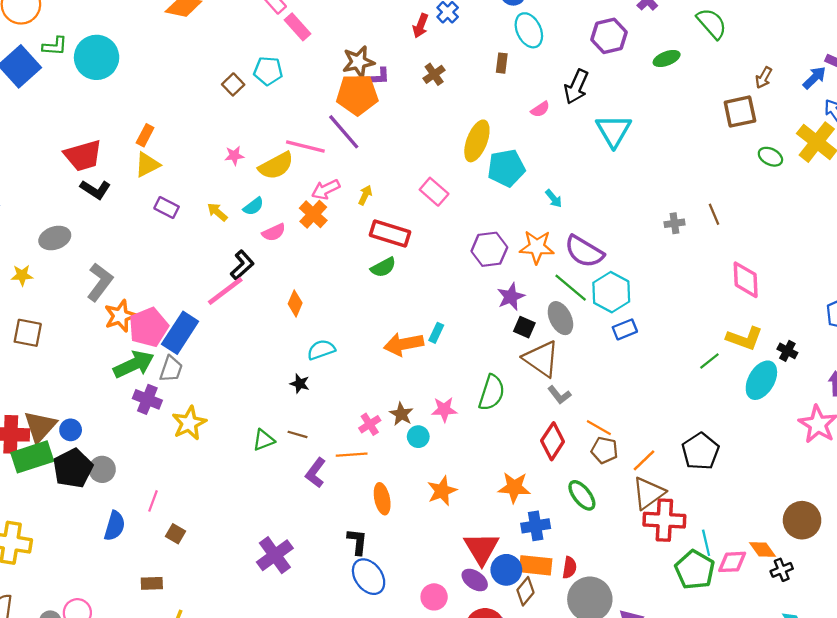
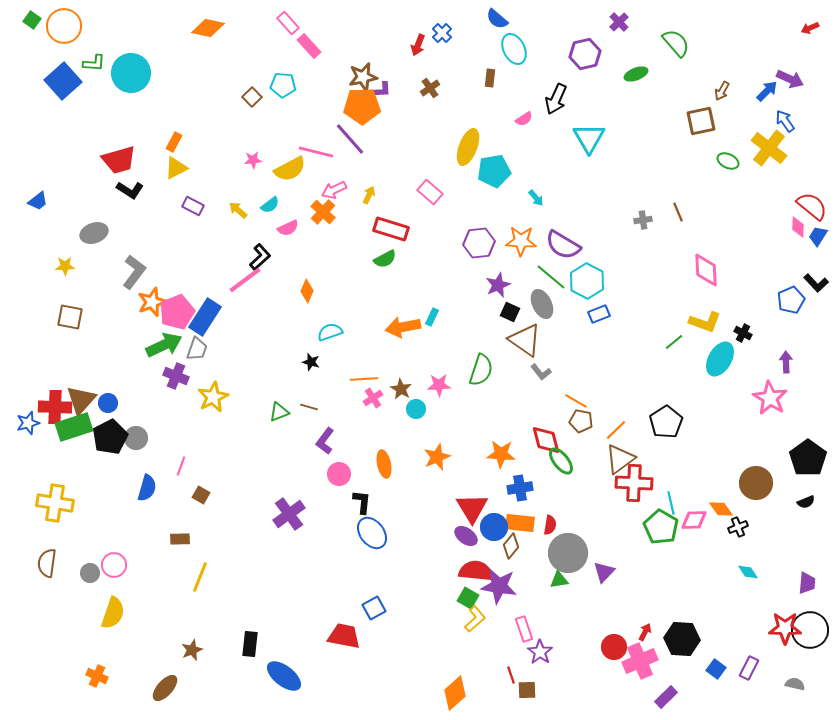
red diamond: (553, 441) -> (546, 440), moved, turned -48
orange line: (352, 455) -> (364, 379), moved
pink circle: (434, 597) -> (339, 474), moved

